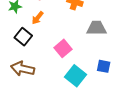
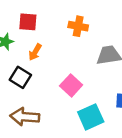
cyan square: (75, 76) -> (91, 117), turned 35

